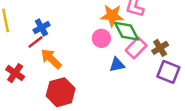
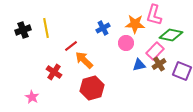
blue cross: (41, 28) -> (103, 28), moved
green diamond: (126, 31) -> (171, 35), moved, turned -50
brown cross: (160, 48) -> (159, 64), moved

